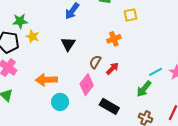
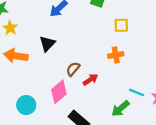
orange cross: (114, 39) -> (116, 55), moved
cyan line: (155, 72) -> (137, 92), turned 40
orange arrow: (46, 80) -> (16, 56), moved

